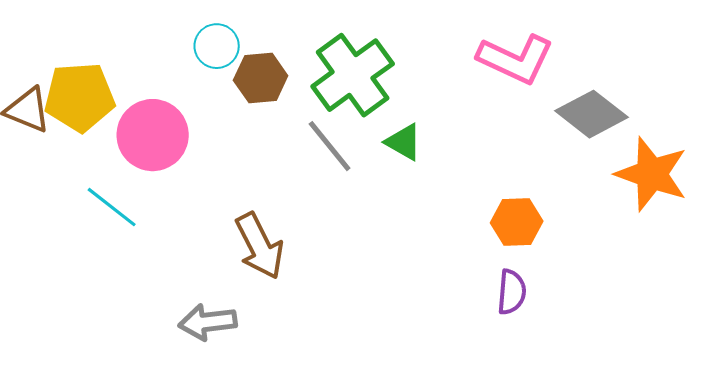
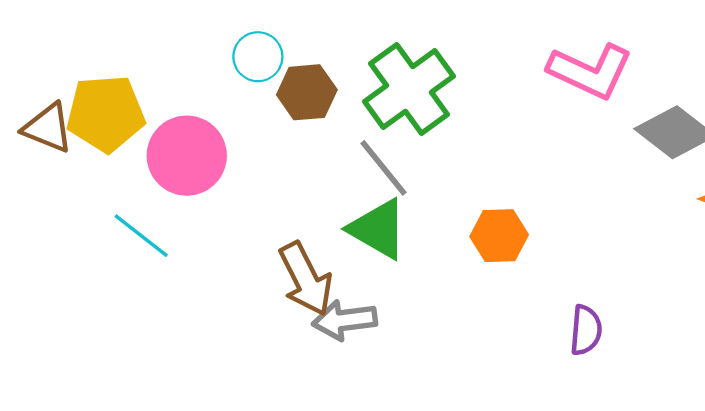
green triangle: (404, 142) -> (378, 229), moved, size x1.5
orange hexagon: (517, 222) -> (499, 236), moved
gray arrow: (208, 322) -> (345, 320), moved

